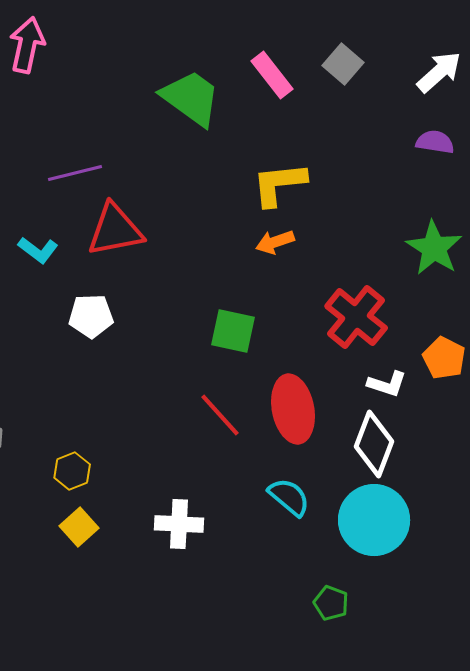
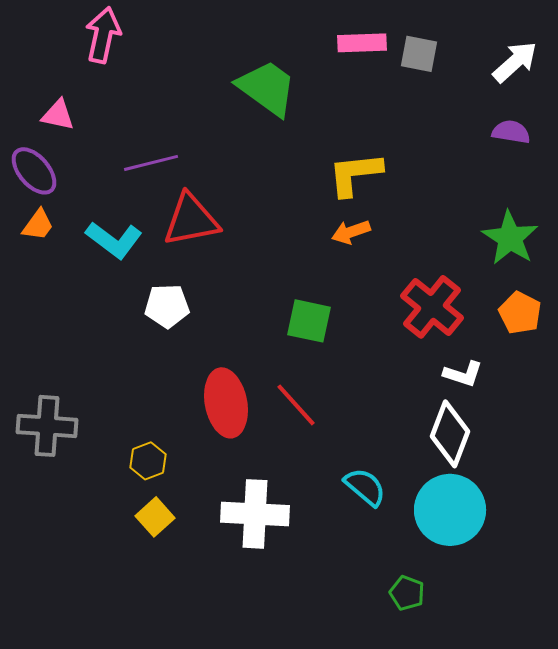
gray square: (343, 64) -> (419, 54), turned -30
pink rectangle: (272, 75) -> (362, 43), moved, turned -54
cyan L-shape: (38, 250) -> (114, 240), size x1.4
orange pentagon: (444, 358) -> (520, 313), moved
red ellipse: (293, 409) -> (226, 403), moved
white cross: (179, 524) -> (255, 514), size x1.4

